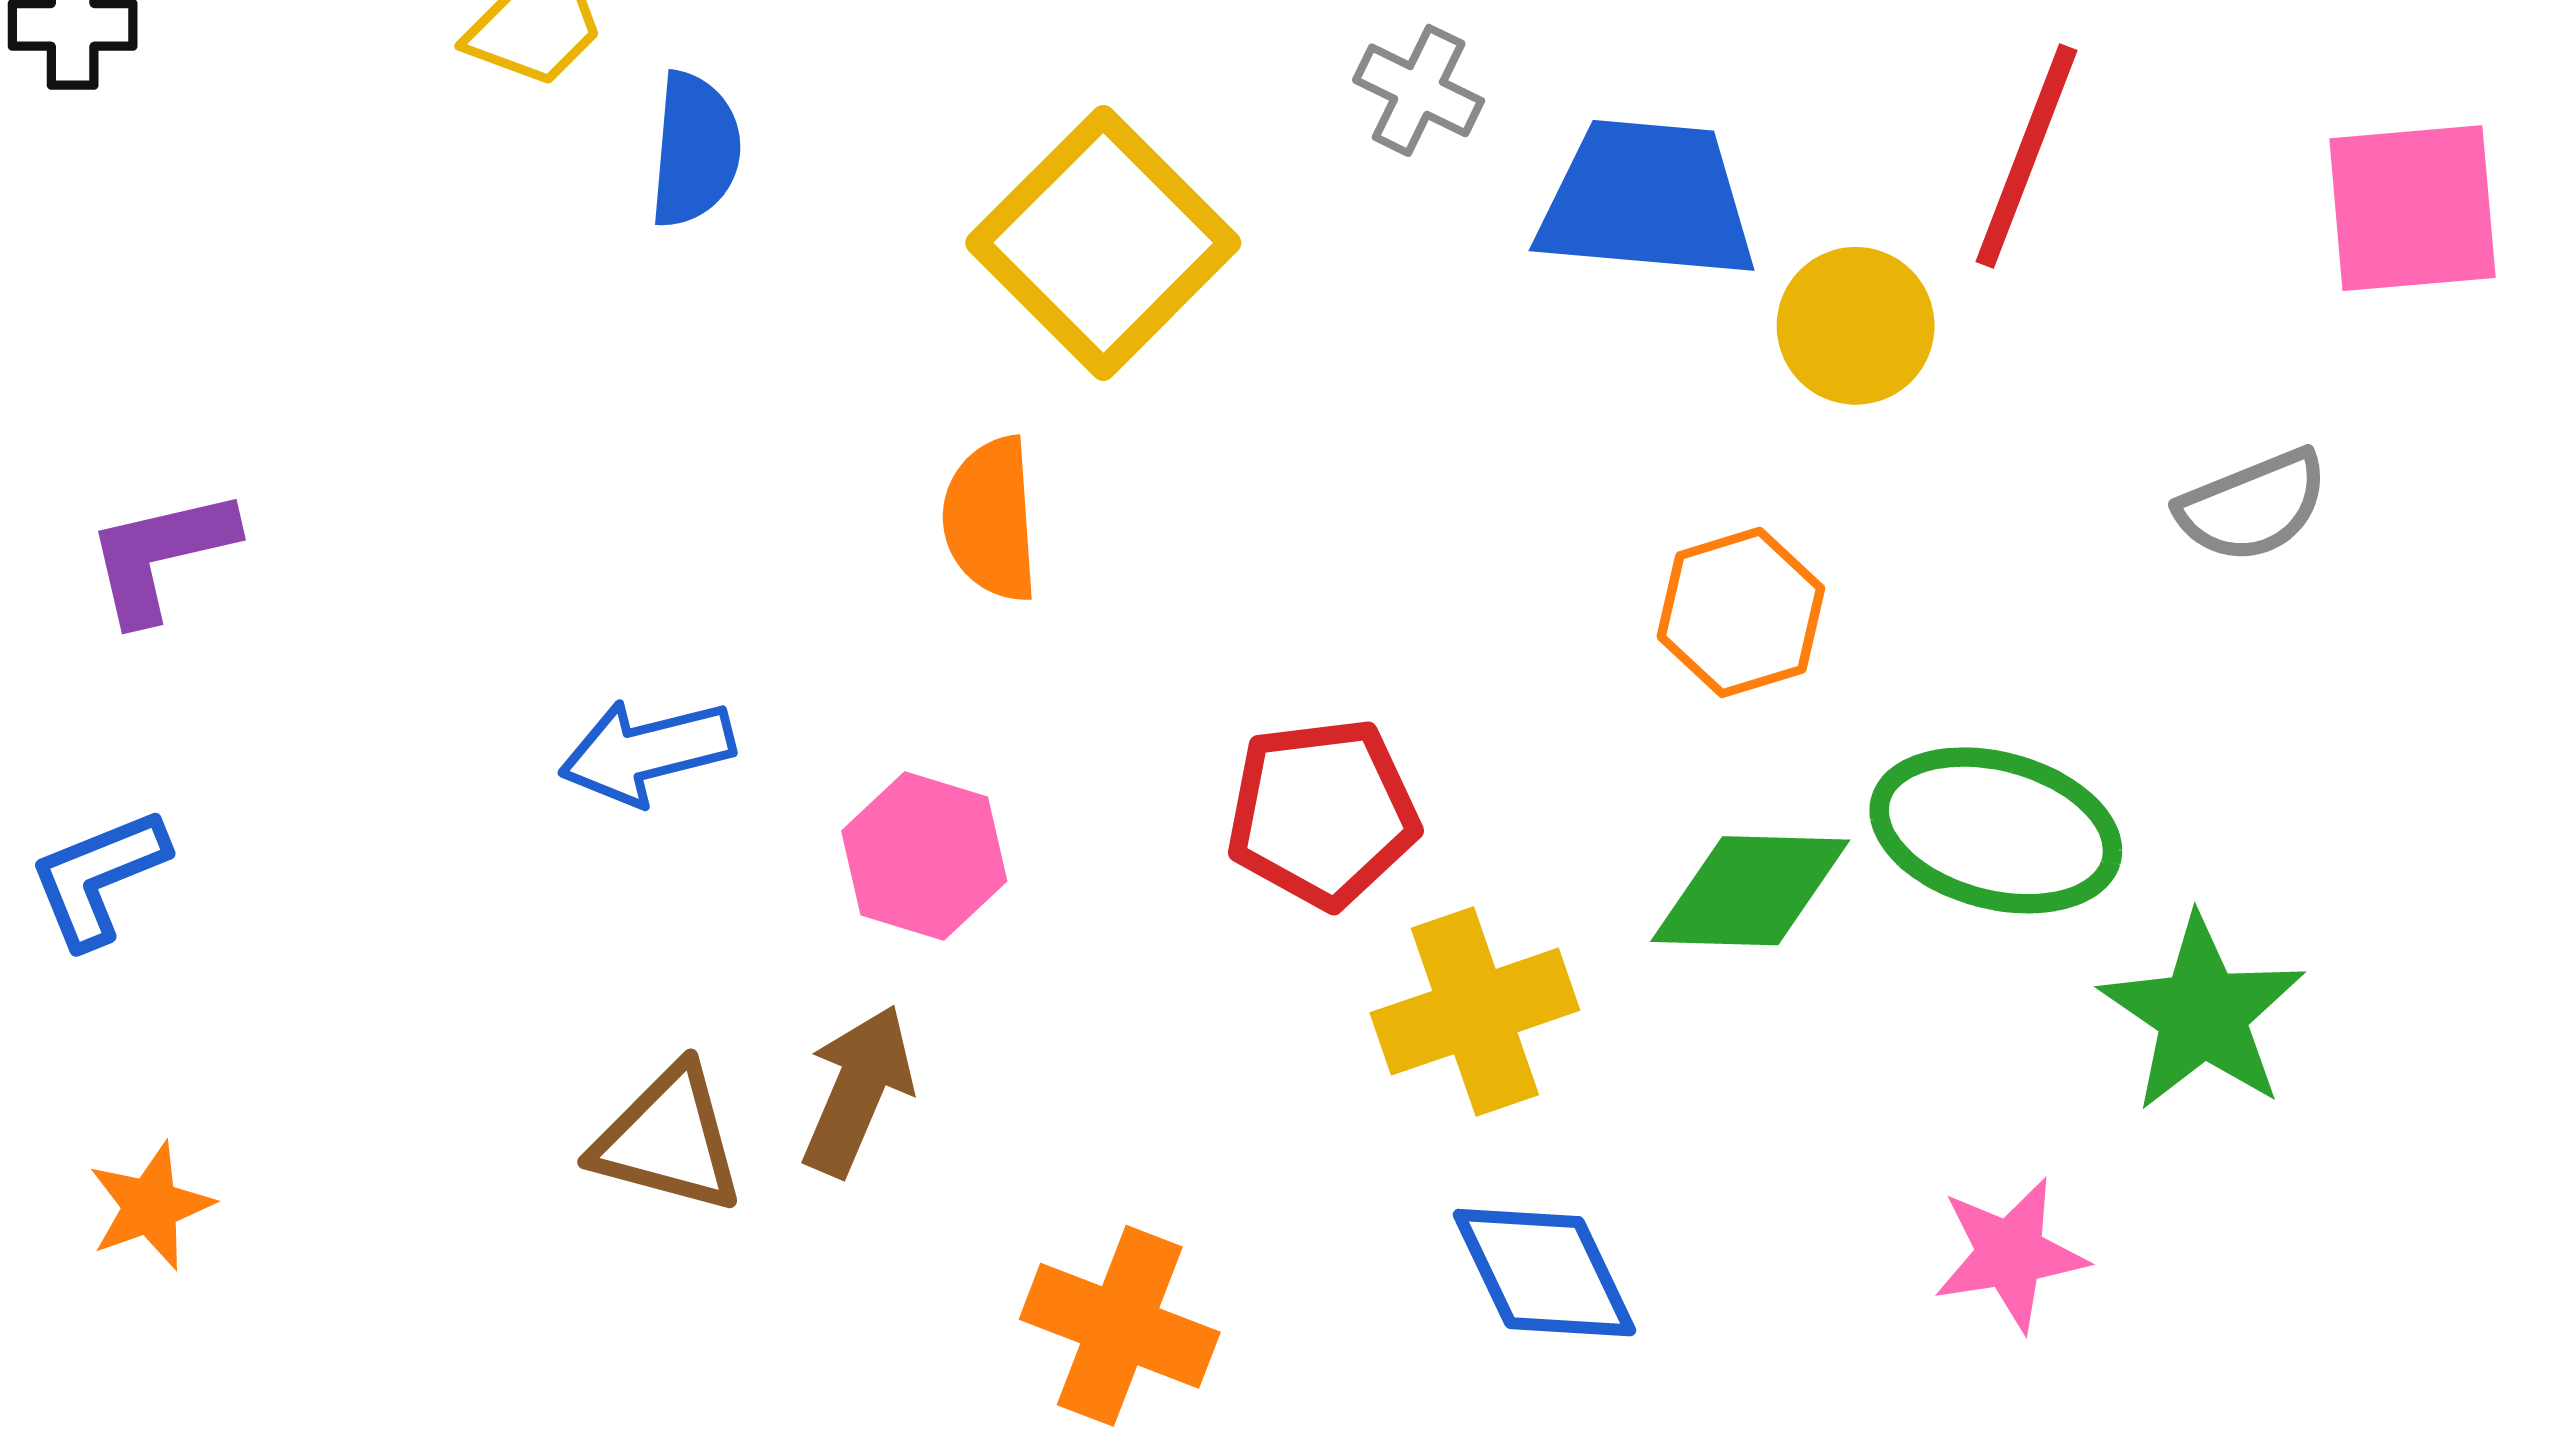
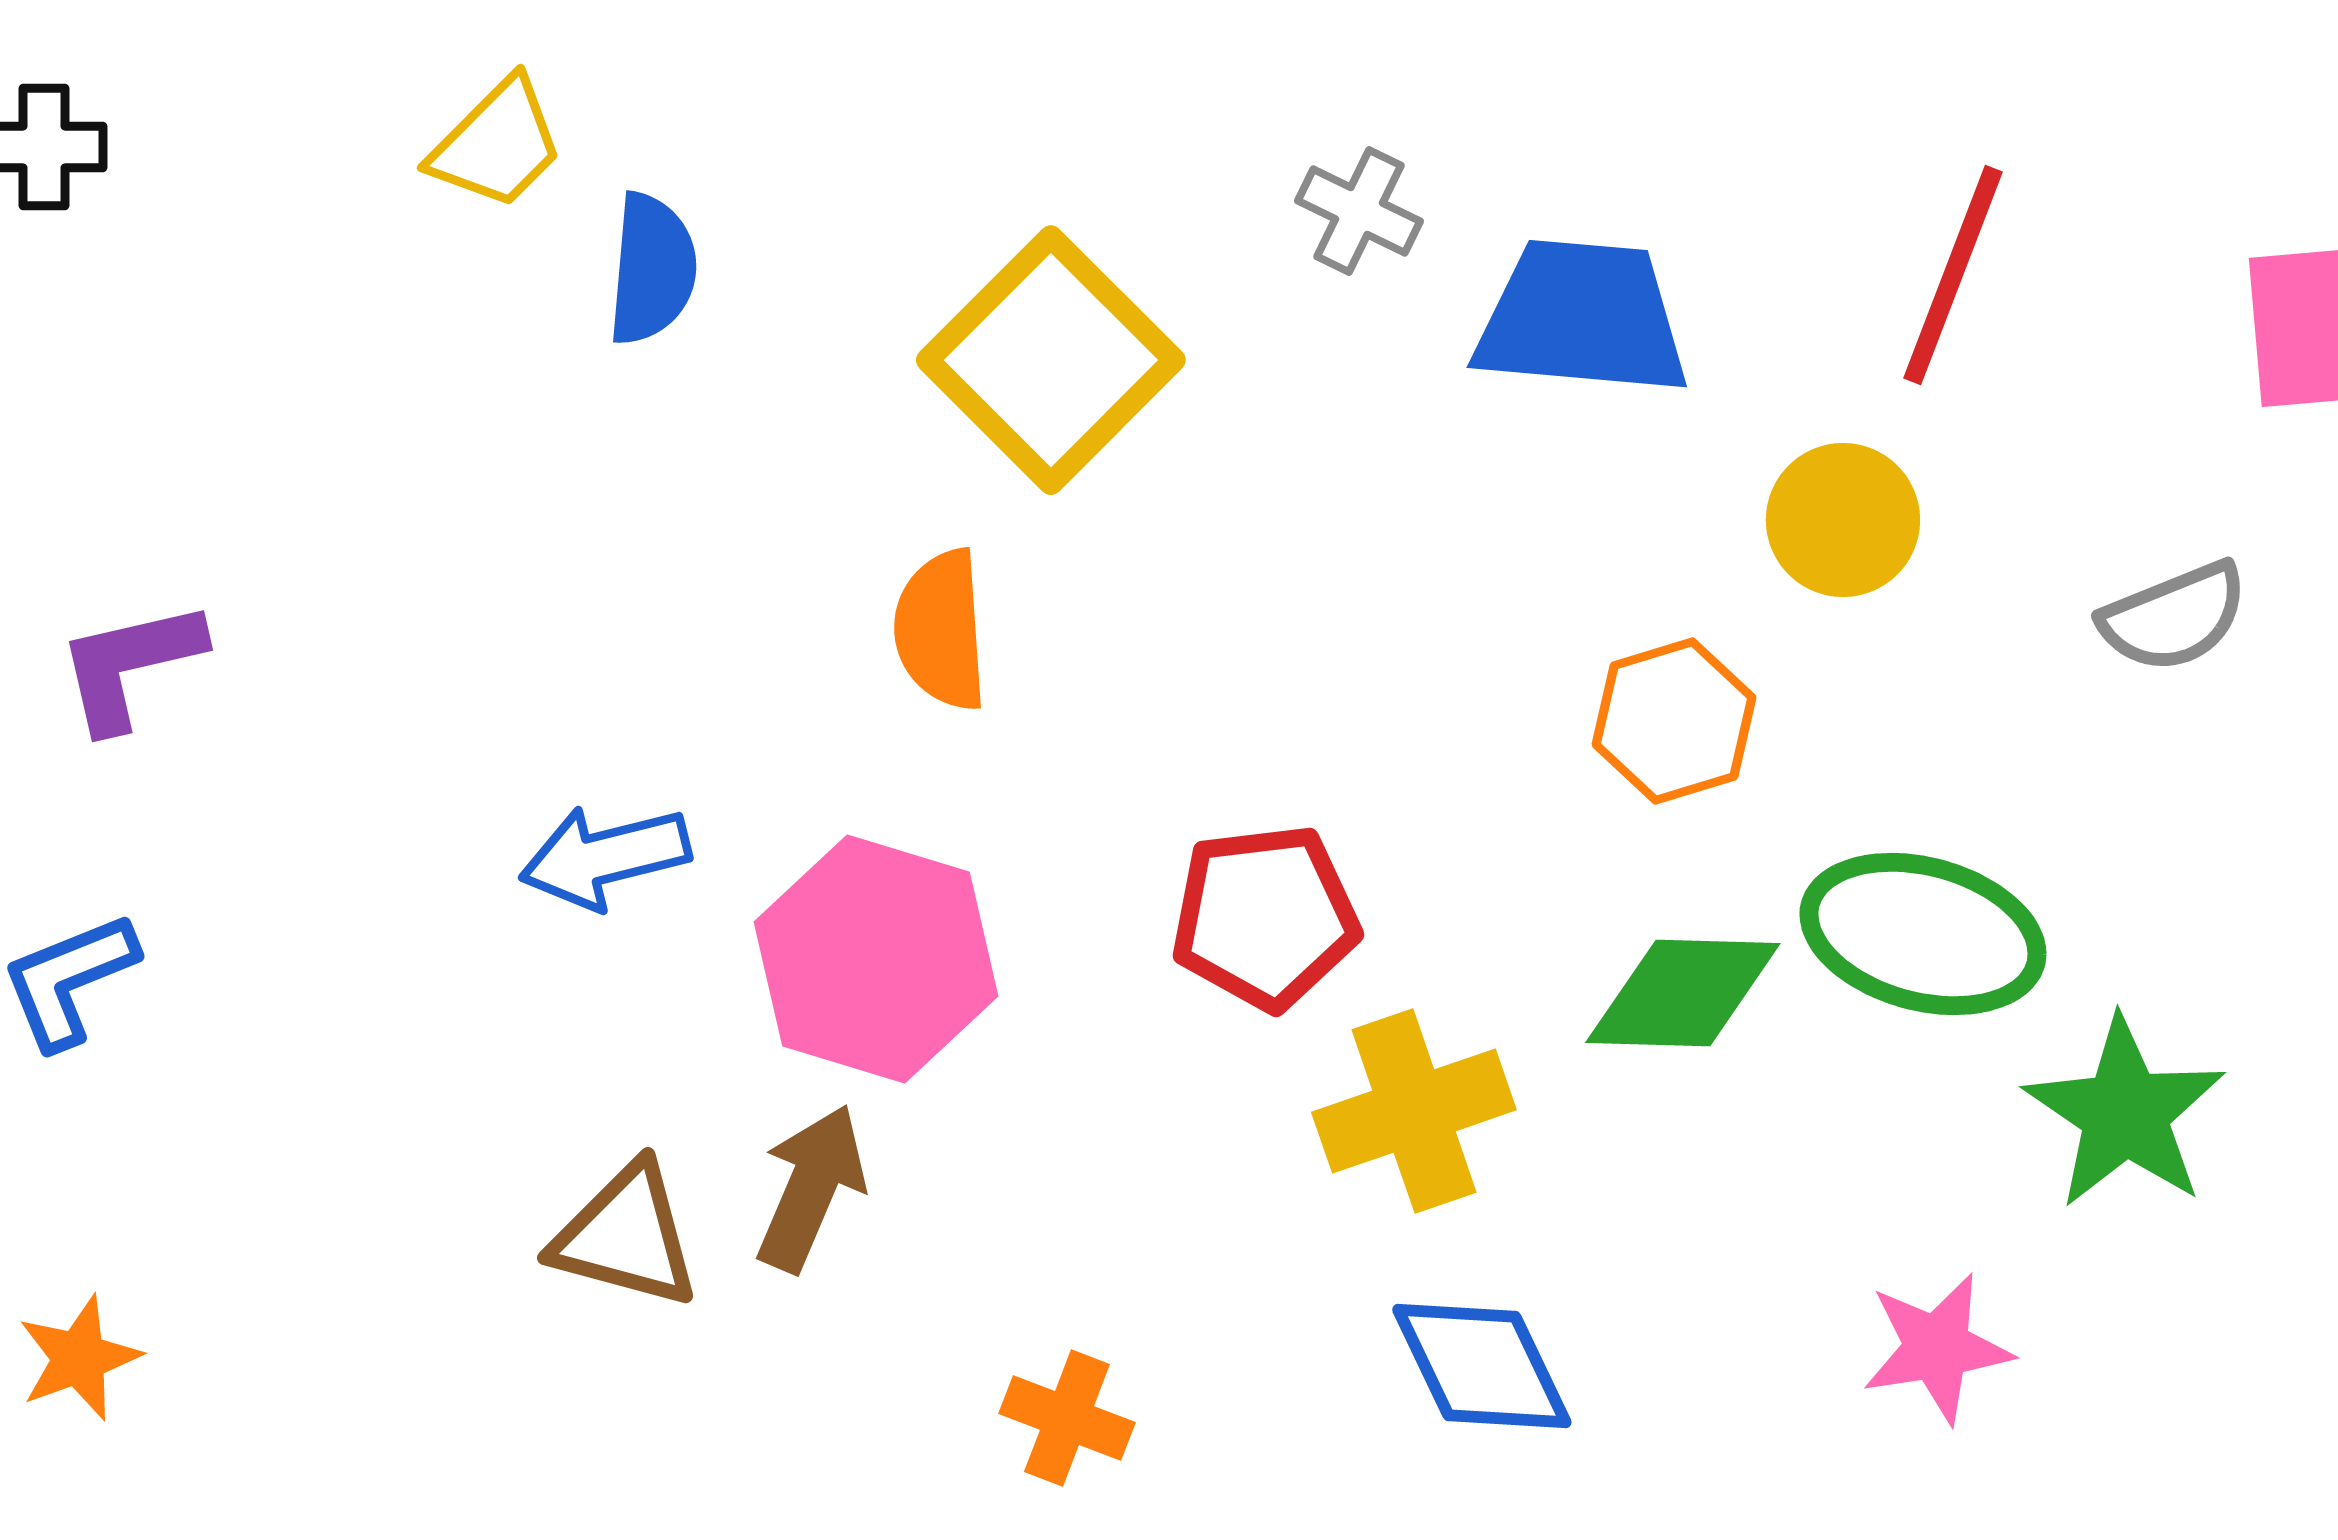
yellow circle: (1856, 326) -> (1843, 520), moved
pink hexagon: (924, 856) -> (876, 959), size x1.5
orange star: (150, 1206) -> (79, 1358), moved
orange cross: (1120, 1326) -> (1067, 1418), size x0.7

